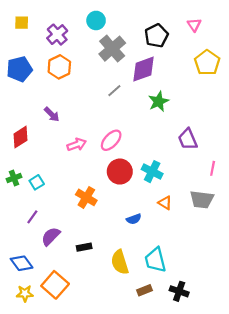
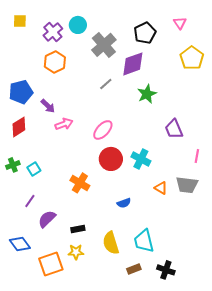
cyan circle: (96, 20) -> (78, 25), moved
blue pentagon: (19, 69) -> (21, 92), moved
pink arrow: (77, 145) -> (64, 124), moved
orange triangle: (165, 203) -> (161, 188), moved
orange square: (55, 285) -> (51, 264), turned 30
yellow star: (25, 293) -> (76, 252), moved

